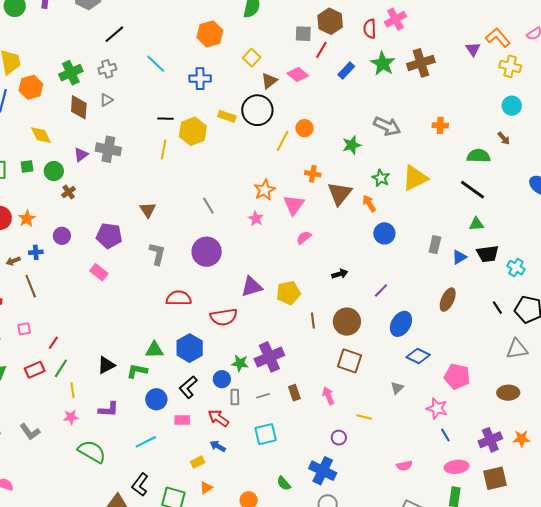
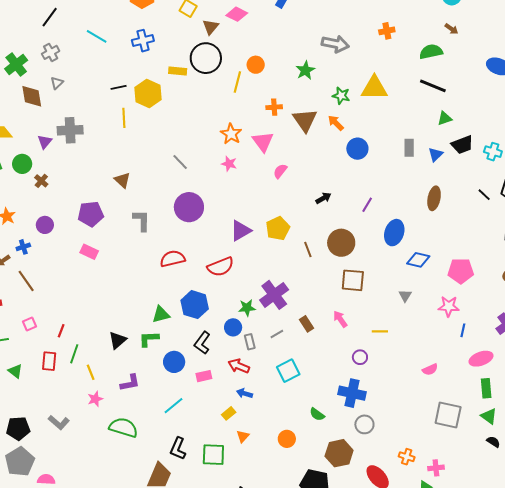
yellow triangle: (415, 178) -> (374, 88), turned 40
red rectangle: (35, 370) -> (49, 361), turned -48
blue line: (445, 435) -> (463, 330), turned 56

